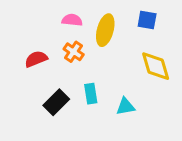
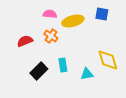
yellow ellipse: (105, 30) -> (73, 21), turned 60
yellow diamond: (156, 66) -> (108, 60), moved

